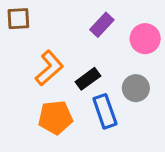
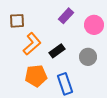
brown square: (18, 19) -> (17, 21), moved
blue rectangle: (105, 111) -> (65, 84), moved

